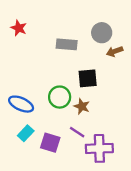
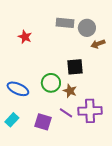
red star: (19, 28) -> (25, 37), moved
gray rectangle: (67, 44) -> (65, 23), moved
cyan rectangle: (26, 133) -> (12, 120), moved
purple cross: (99, 148) -> (90, 111), moved

